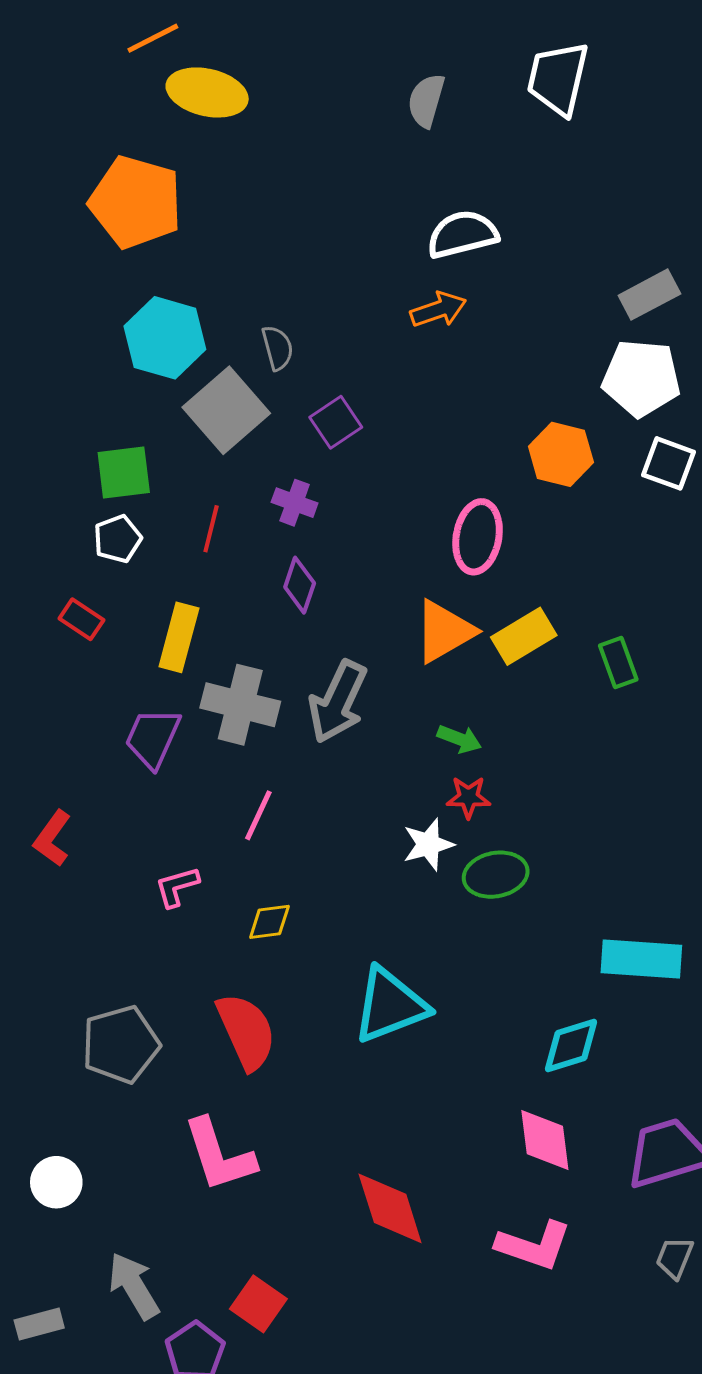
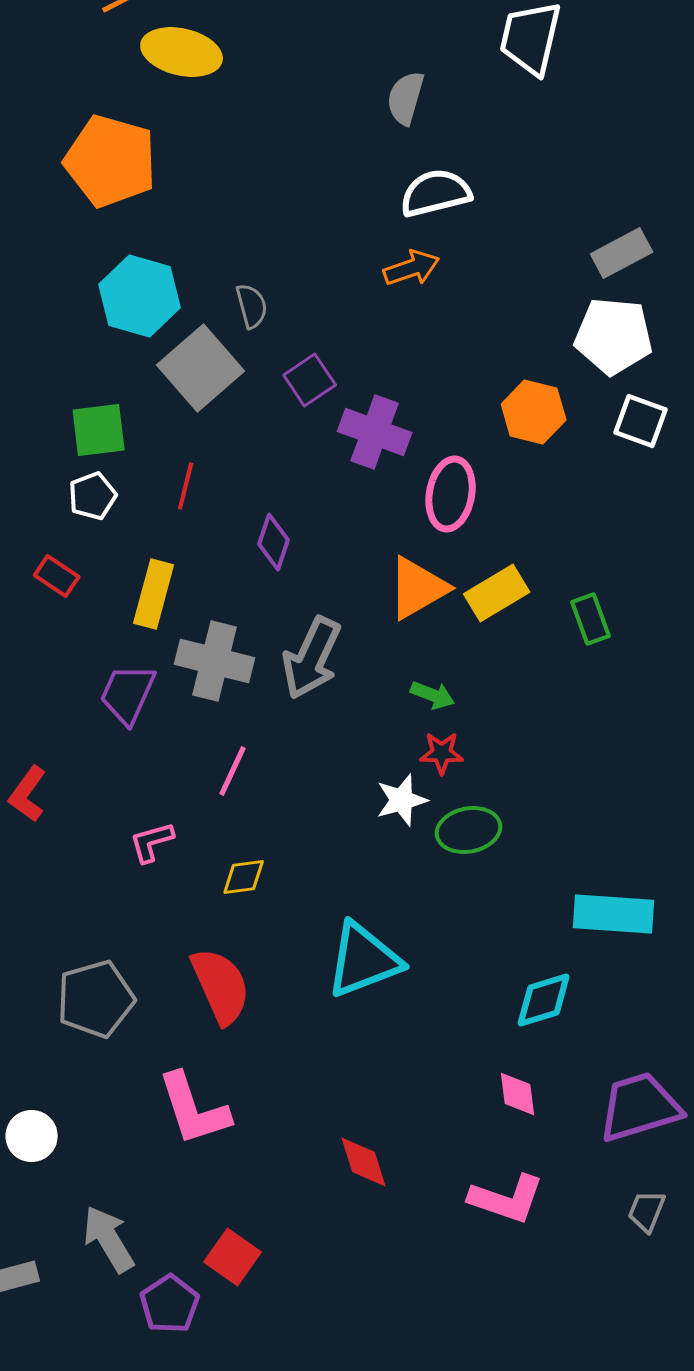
gray semicircle: (426, 101) -> (406, 98), moved
purple cross: (295, 503) -> (375, 432), moved, size x1.6
pink diamond: (545, 1140) -> (518, 1094), size x0.7
red diamond: (390, 1208) -> (364, 1162), size x0.7

